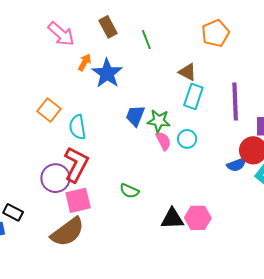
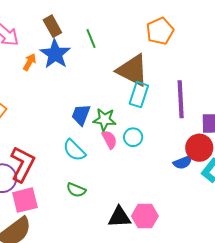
brown triangle: (187, 72) -> (133, 70), size x1.8
blue star: (107, 73) -> (55, 54), moved
cyan semicircle: (77, 127) -> (74, 150), moved, turned -35

